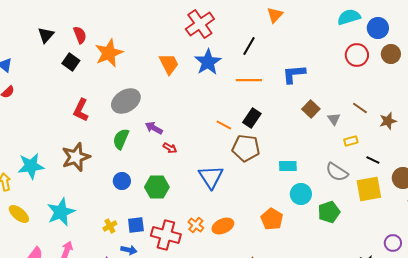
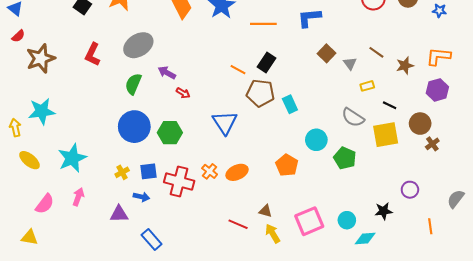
brown star: (76, 157) -> (41, 58), moved
cyan rectangle: (288, 166) -> (290, 104), moved, turned 66
blue circle: (122, 181) -> (134, 127), size x1.8
green pentagon: (329, 212) -> (345, 158), turned -30

